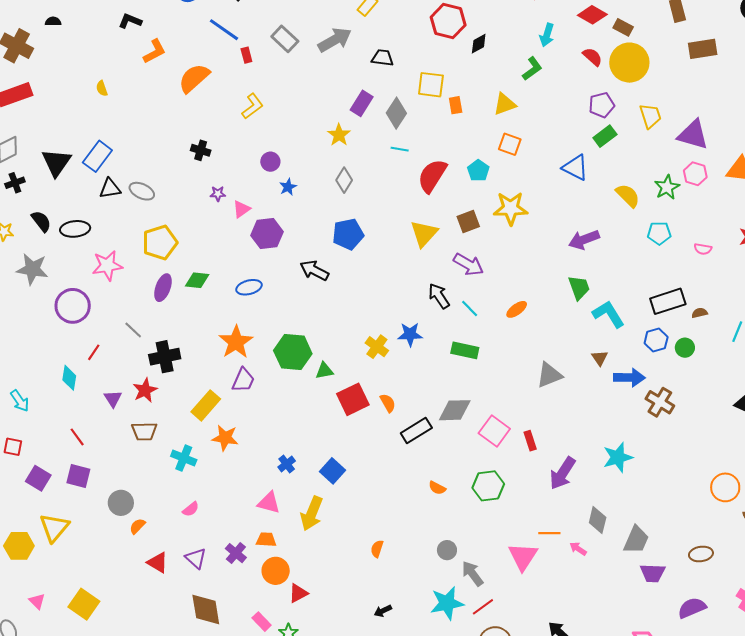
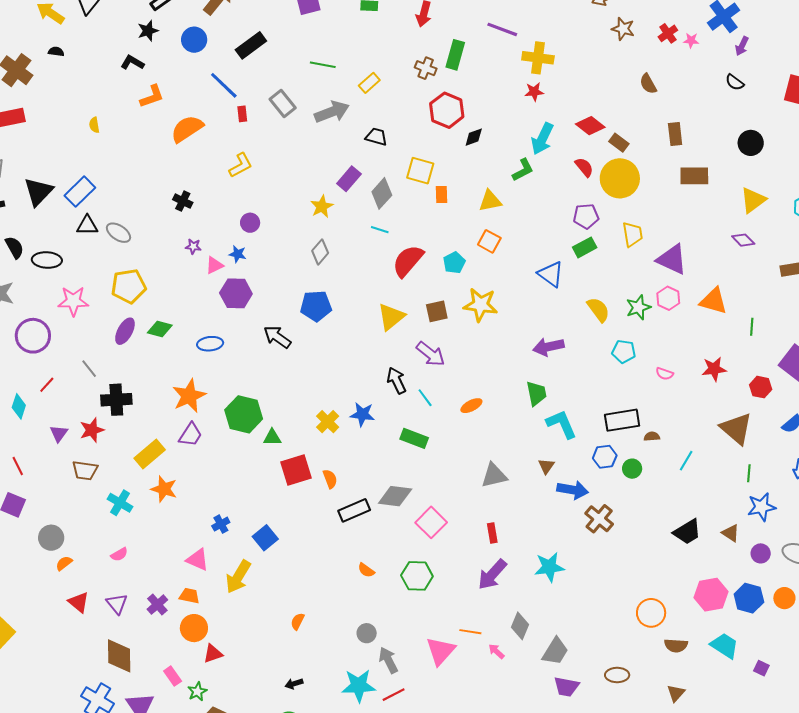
cyan arrow: (547, 35) -> (542, 139), size x1.4
blue star: (288, 187) -> (238, 254), moved, turned 30
red rectangle: (530, 441) -> (492, 533), moved

